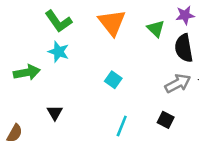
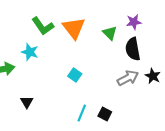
green L-shape: (58, 21) -> (43, 26), moved
black square: (166, 120) -> (105, 114), moved

